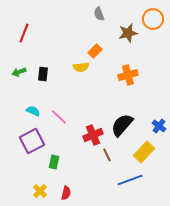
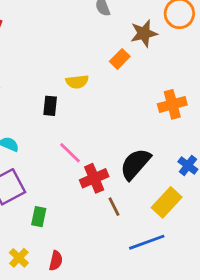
orange rectangle: (95, 51) -> (120, 59), moved
black rectangle: (43, 74) -> (50, 106), moved
orange cross: (128, 75) -> (172, 104), moved
pink line: (59, 117) -> (70, 153), moved

